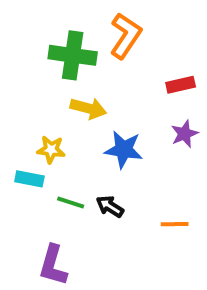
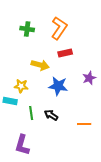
green cross: (73, 55) -> (27, 29), moved, size x0.6
red rectangle: (181, 85) -> (65, 53), moved
green line: (71, 202) -> (31, 113), turned 64

